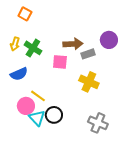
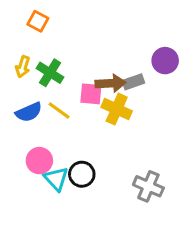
brown arrow: (73, 44) -> (111, 83), moved
yellow cross: (89, 82) -> (117, 109), moved
yellow line: (38, 96) -> (59, 111), moved

